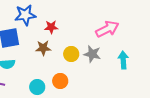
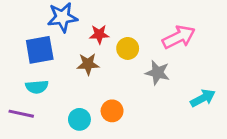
yellow circle: (71, 54) -> (128, 48), moved
cyan arrow: (123, 60) -> (203, 98), moved, turned 66

